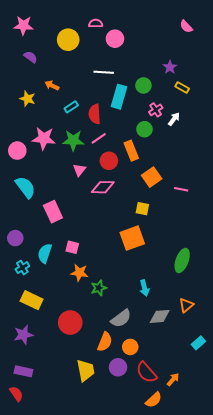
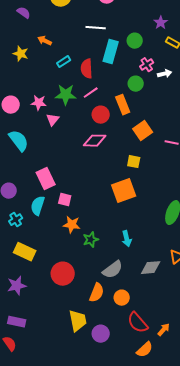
white arrow: (174, 119) -> (165, 74), turned 40
pink star: (44, 138) -> (39, 103), moved, size x0.7
pink triangle: (79, 170) -> (53, 120), moved
pink rectangle: (53, 212) -> (46, 179), moved
cyan arrow: (144, 288) -> (127, 239), moved
purple circle: (118, 367) -> (101, 334), moved

